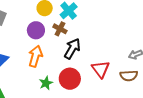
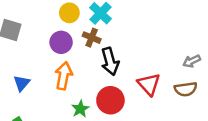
black arrow: (72, 49) -> (110, 61), turned 140

